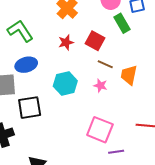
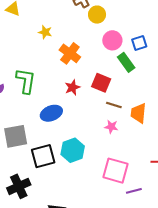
green L-shape: (20, 31) -> (26, 81), turned 48
blue ellipse: (26, 65) -> (51, 113), moved
cyan hexagon: (65, 84) -> (73, 150), moved

